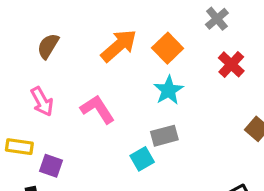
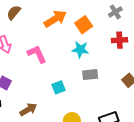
red cross: (231, 64) -> (120, 40), turned 35
cyan star: (168, 90) -> (80, 50), turned 30
gray rectangle: (164, 136) -> (90, 75), moved

